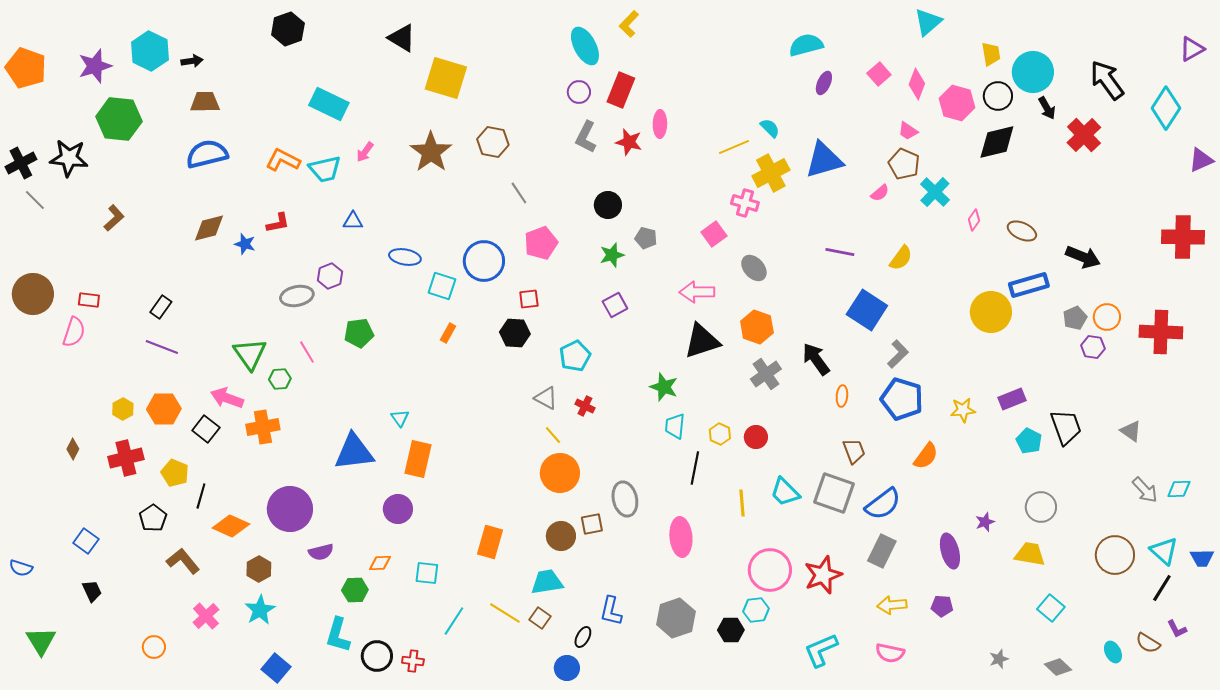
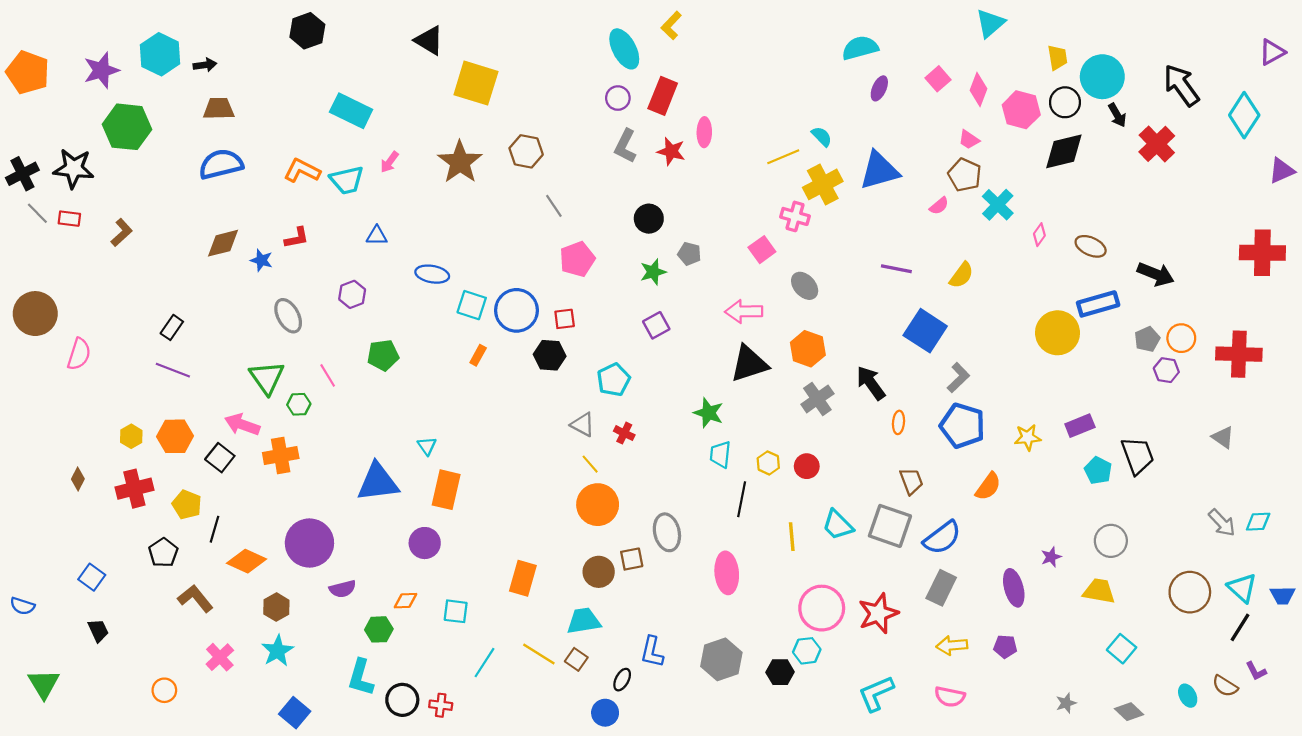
blue circle: (484, 261) -> (516, 310), moved
gray ellipse: (297, 296) -> (288, 316), moved, turned 72
red rectangle: (89, 300) -> (69, 219), moved
gray triangle: (1131, 431) -> (1223, 437), moved

